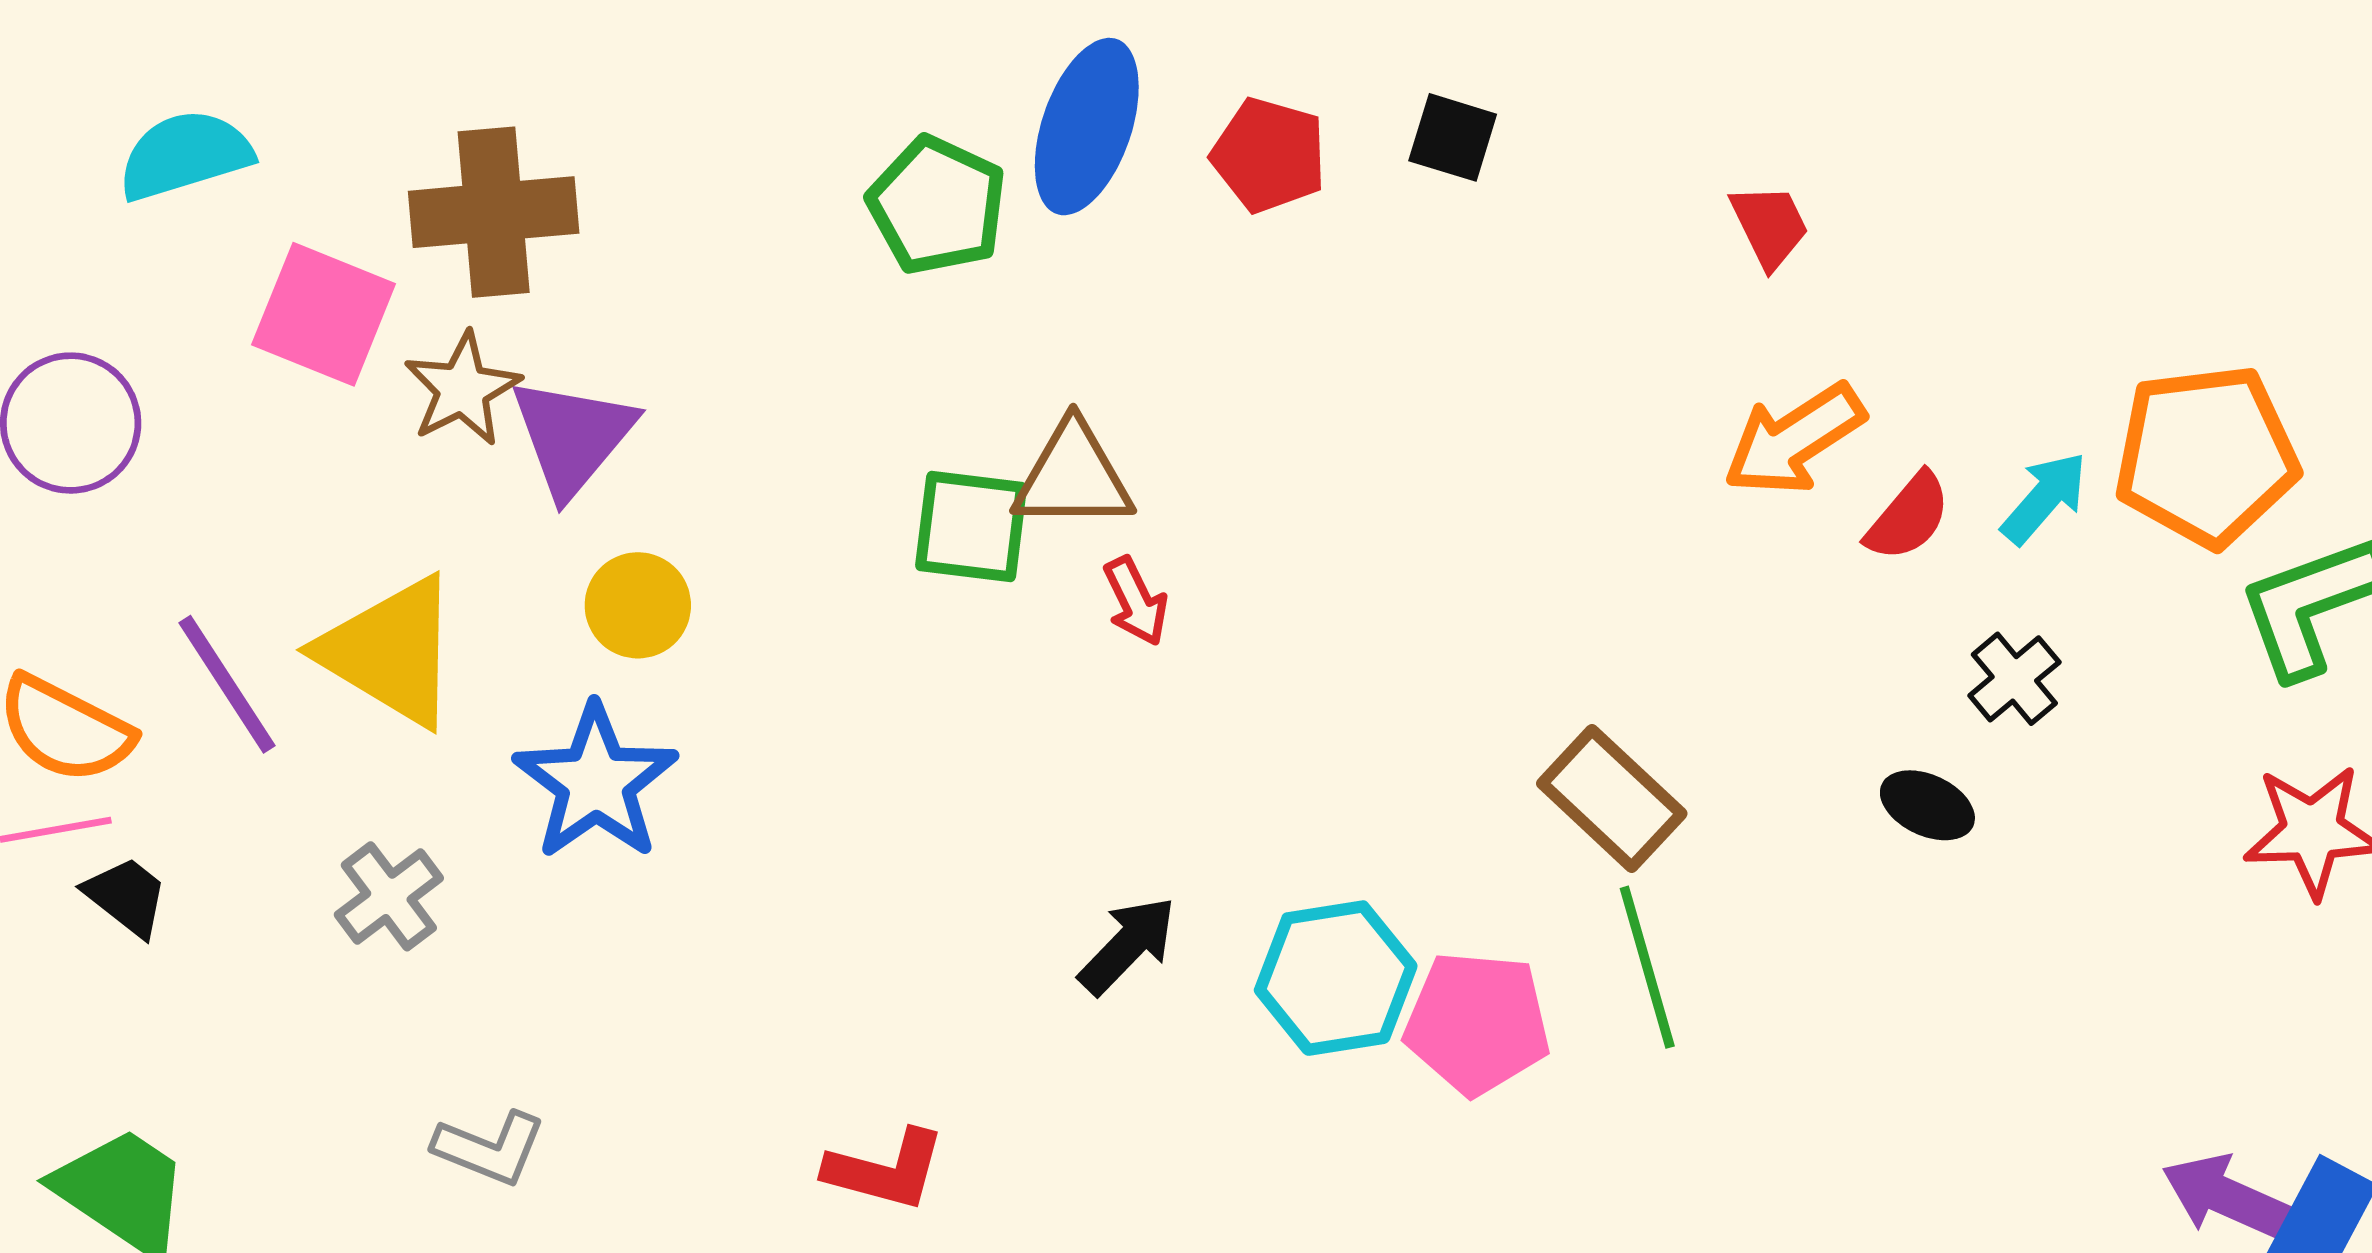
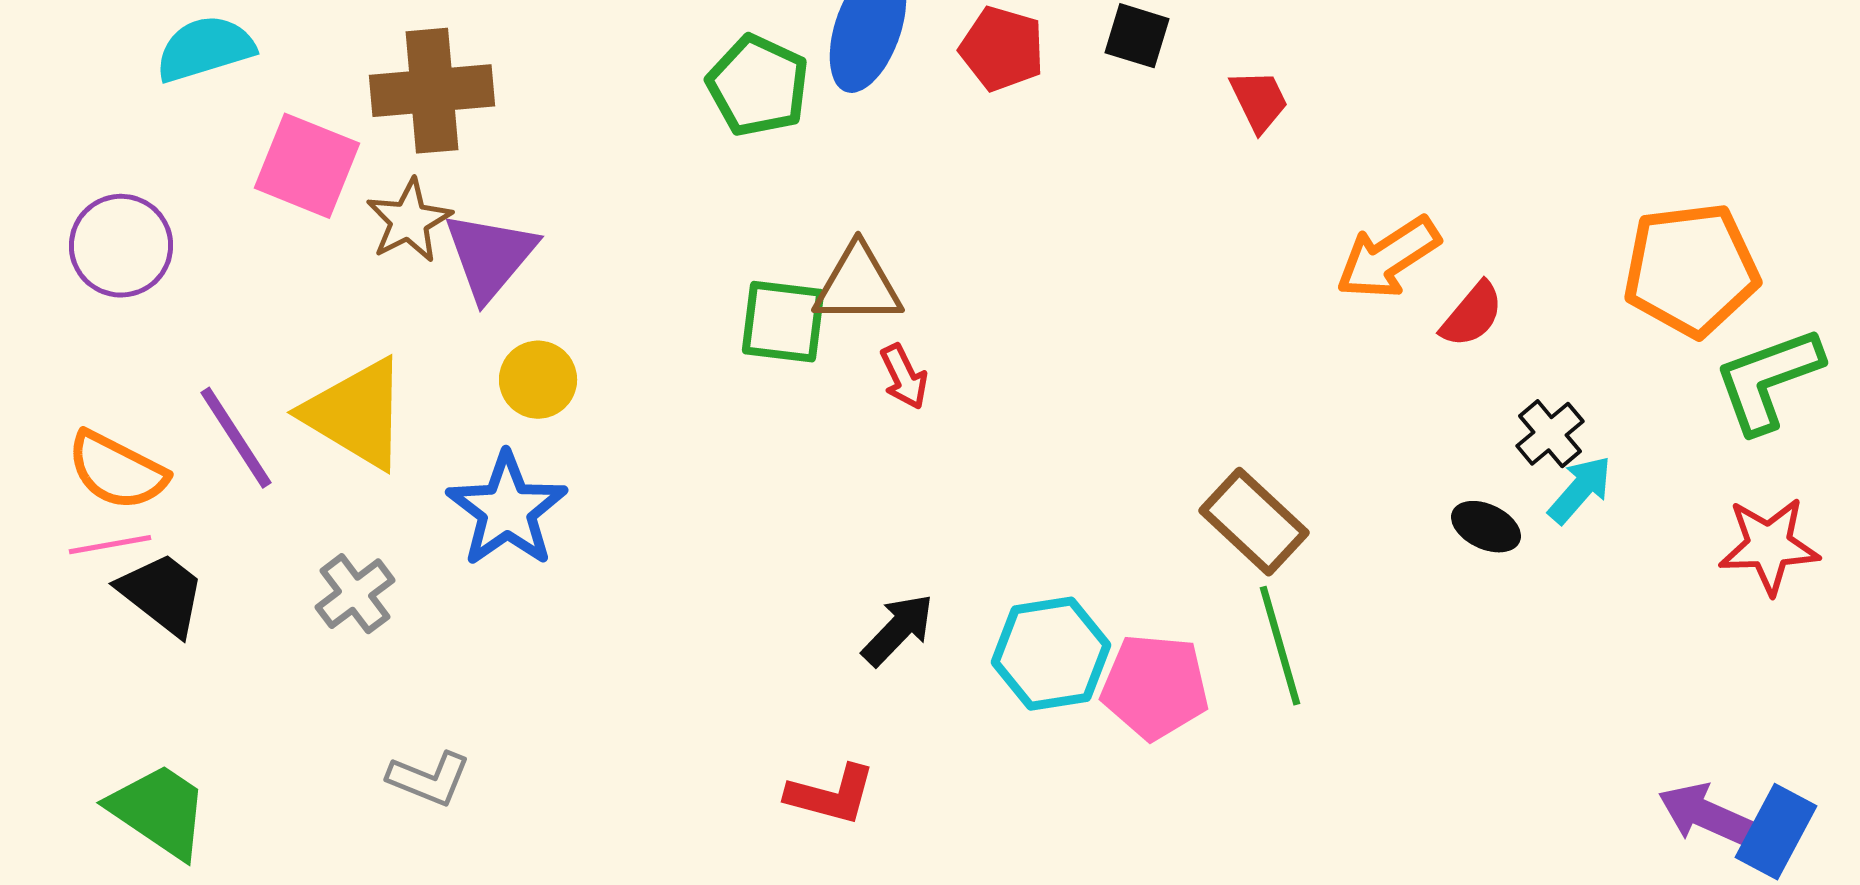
red trapezoid: (1770, 226) -> (1259, 101), moved
cyan arrow: (2044, 498) -> (1580, 490), moved
black trapezoid: (126, 896) -> (162, 594), size x1.4
red L-shape: (885, 1170) -> (831, 795), moved

